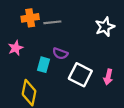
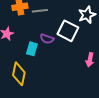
white square: (80, 75) -> (68, 31), moved

